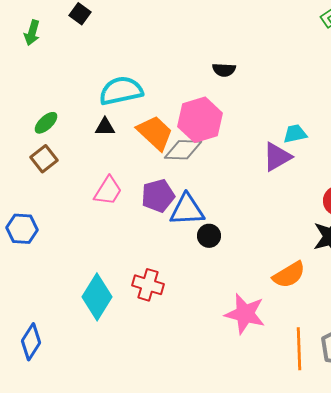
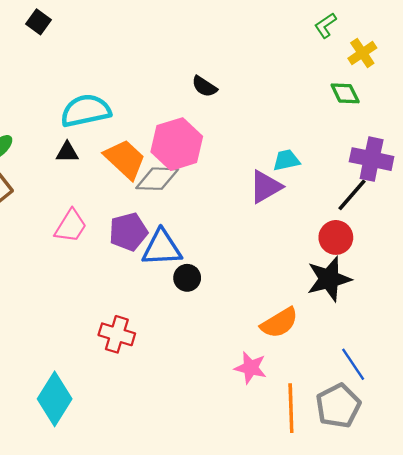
black semicircle: (224, 70) -> (204, 86), turned 30
cyan diamond: (97, 297) -> (55, 399), moved
pink star: (245, 314) -> (251, 368), moved, size x0.7

